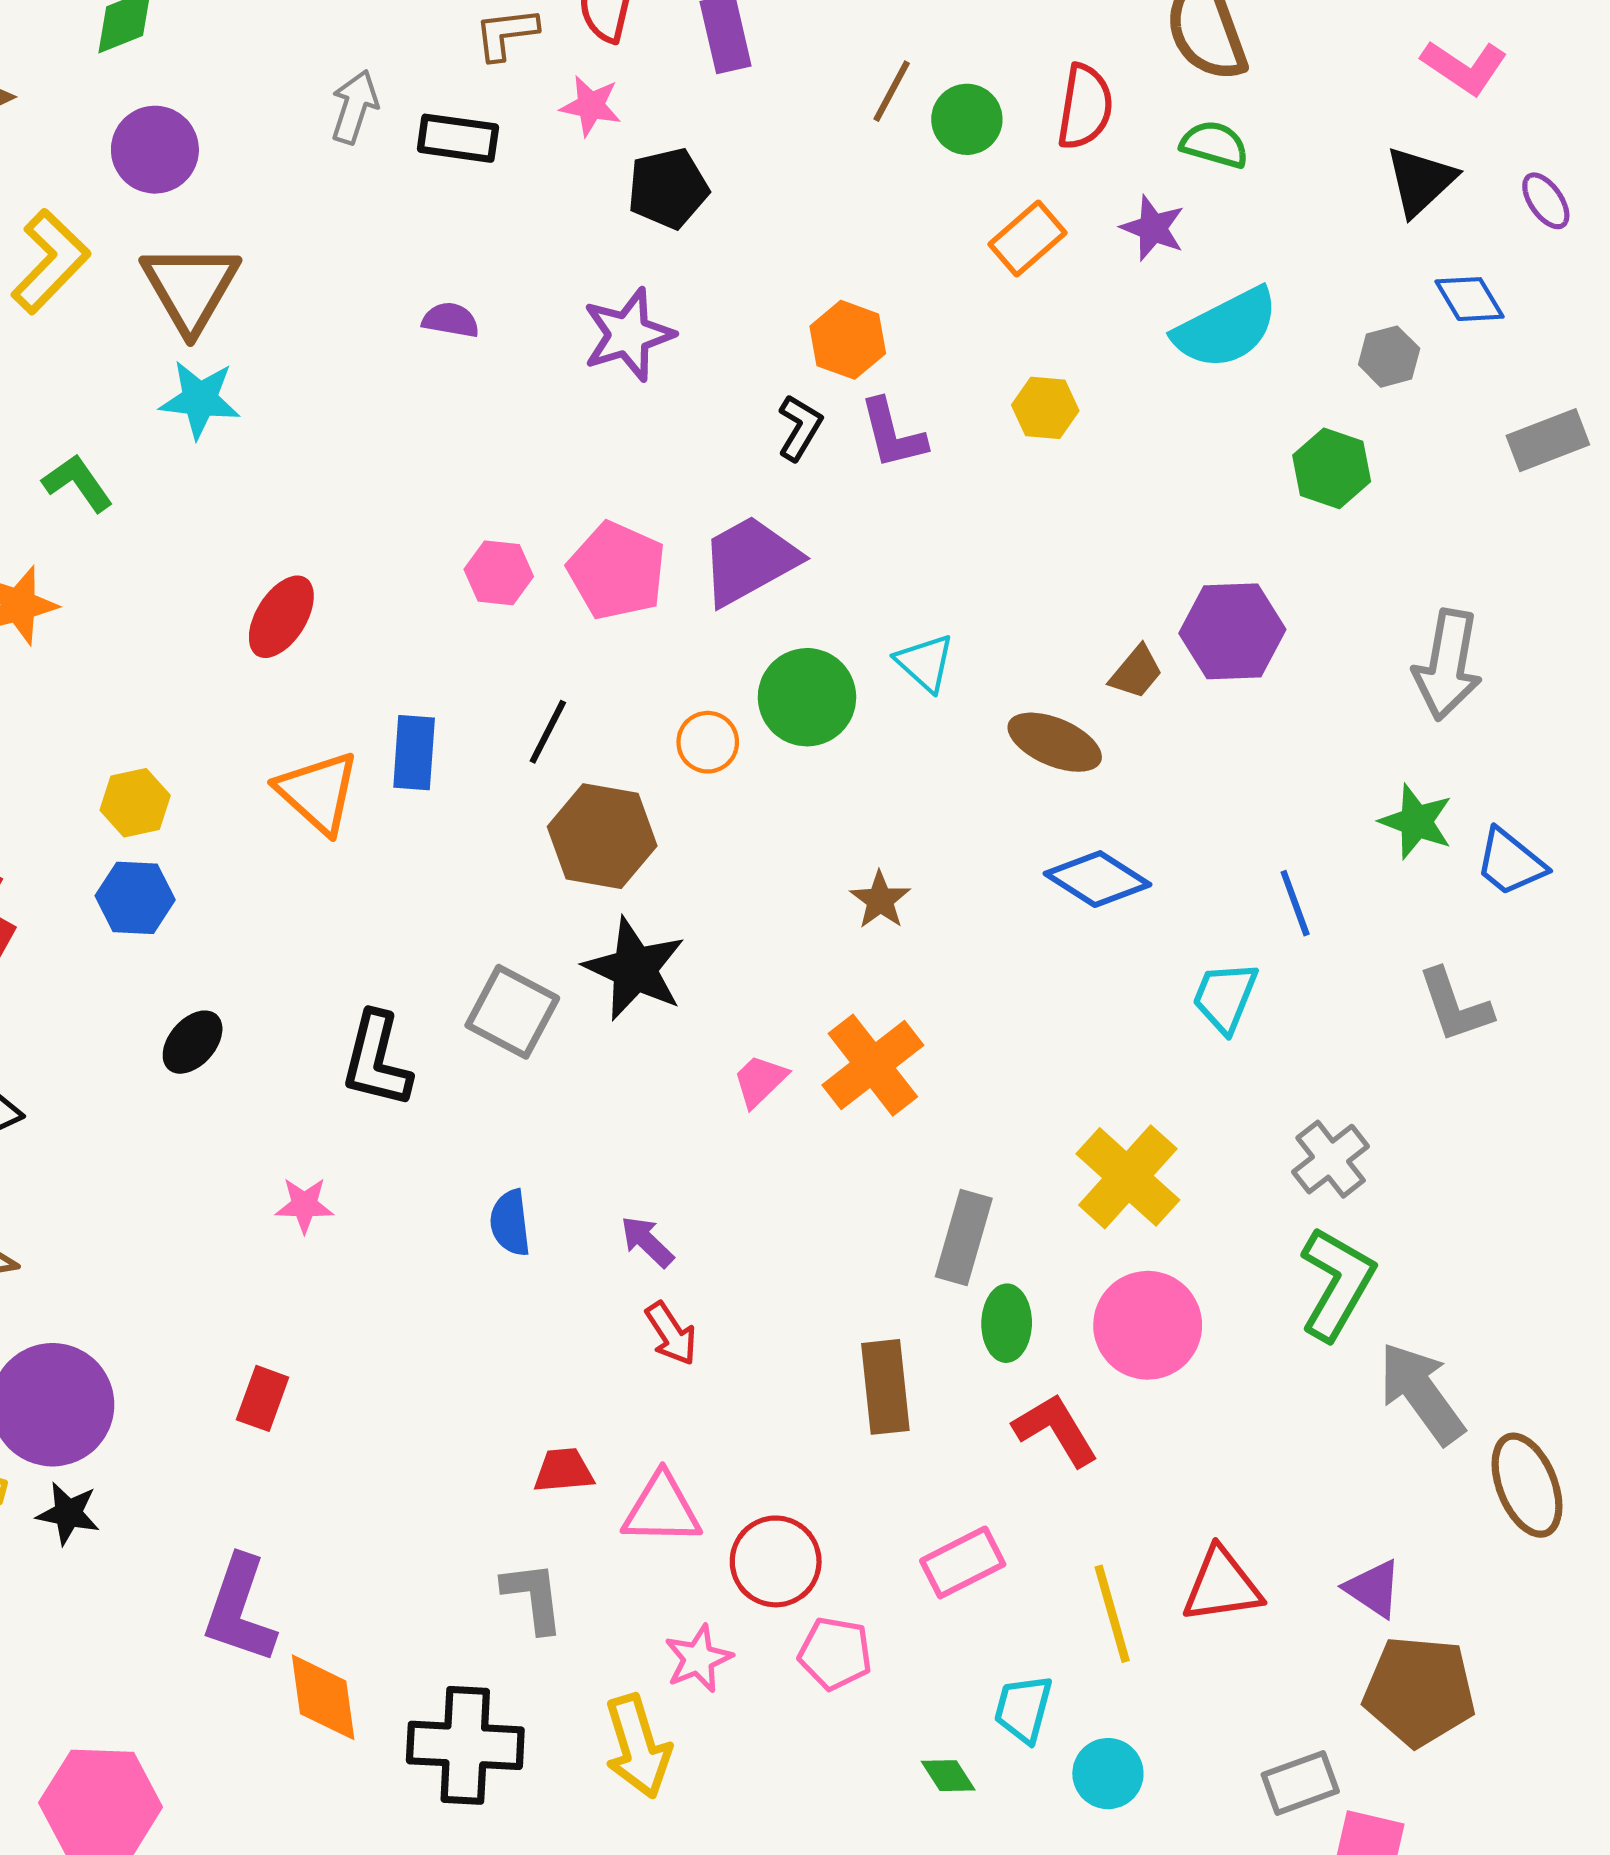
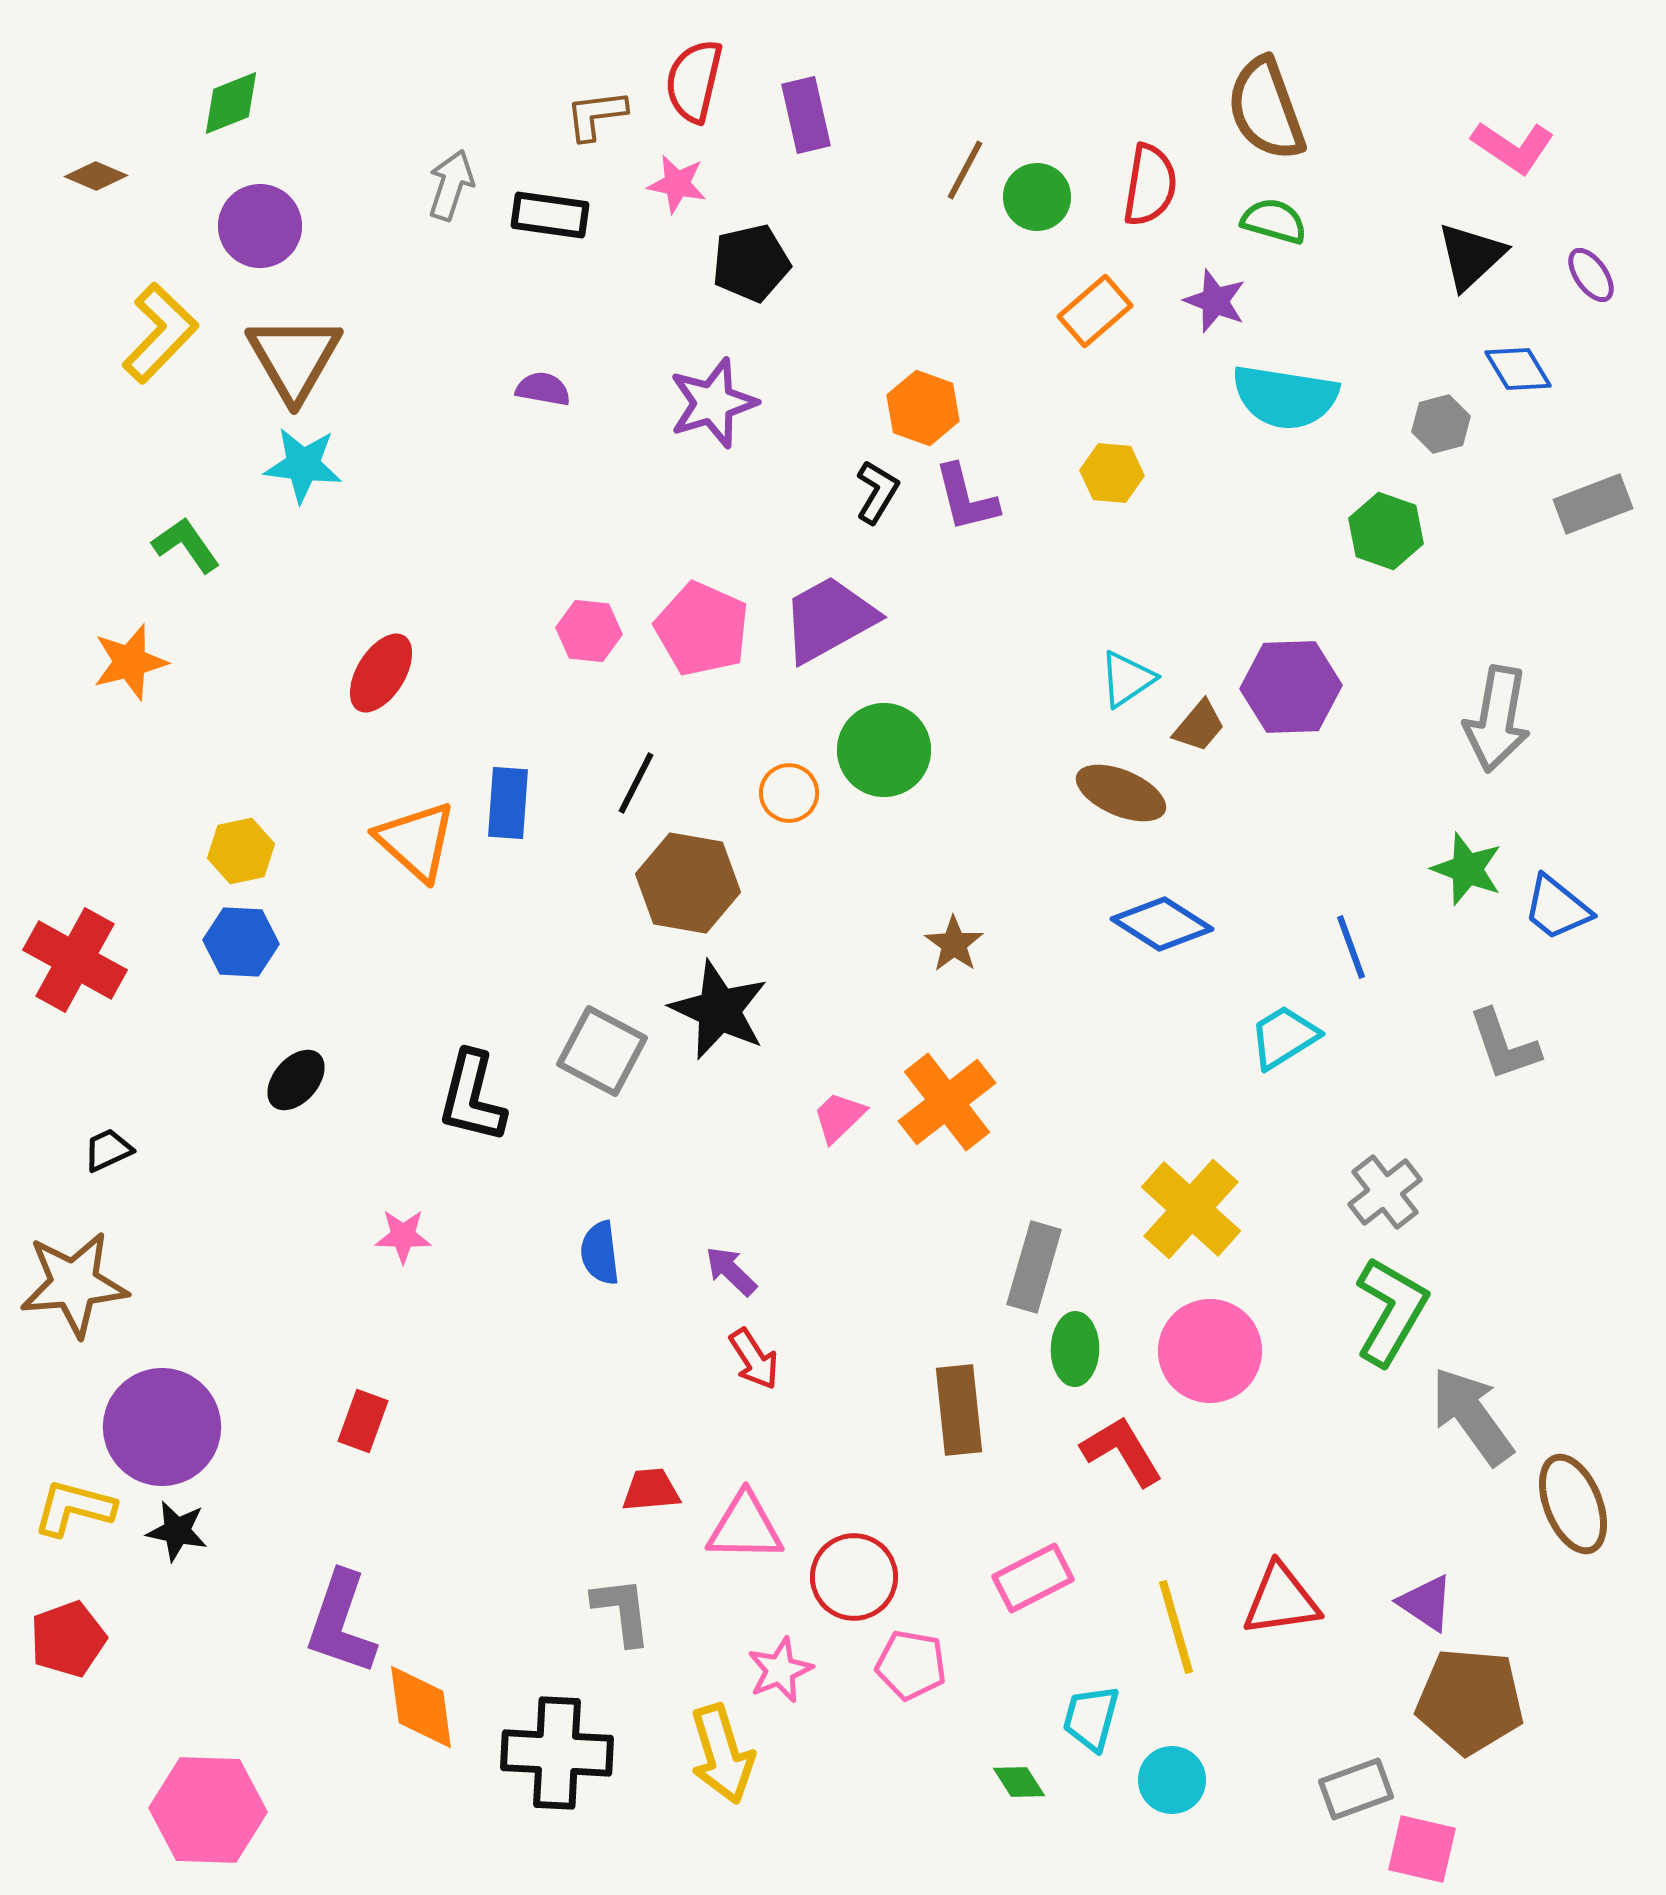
cyan semicircle: (1226, 328) -> (1285, 397), turned 36
cyan triangle: (925, 663) -> (1127, 679), moved, turned 44
cyan trapezoid: (1225, 997) -> (1284, 1037), turned 36

